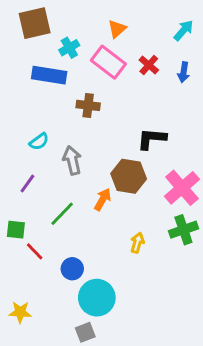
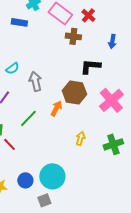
blue arrow: (183, 72) -> (112, 41), moved
blue rectangle: (49, 75) -> (19, 22), size x0.7
brown cross: (88, 105) -> (73, 36), moved
green cross: (183, 230) -> (113, 144), moved
blue circle: (72, 269) -> (25, 180), moved

